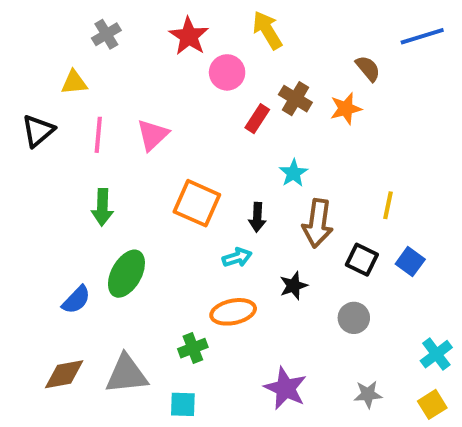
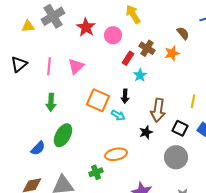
gray cross: (106, 34) -> (53, 16), size x1.6
red star: (189, 36) -> (86, 27), moved
yellow triangle: (74, 82) -> (28, 26), moved
cyan star: (293, 173) -> (140, 75), moved
black arrow: (257, 217) -> (125, 96), moved
cyan arrow: (237, 258) -> (118, 115), moved, turned 48
black star: (293, 286) -> (146, 132), moved
gray circle: (354, 318) -> (176, 157), size x1.5

